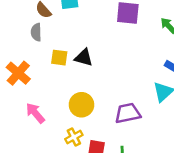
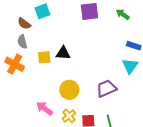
orange cross: (18, 73) -> (15, 64), moved
pink arrow: (35, 113) -> (44, 108), moved

